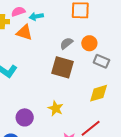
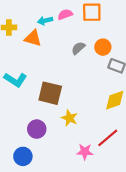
pink semicircle: (18, 12) -> (65, 14), moved
brown square: (62, 67) -> (50, 93), moved

